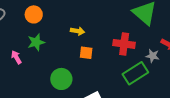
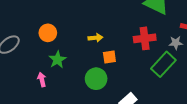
pink arrow: (16, 57) -> (42, 80), turned 32
green circle: (61, 79) -> (96, 79), moved

